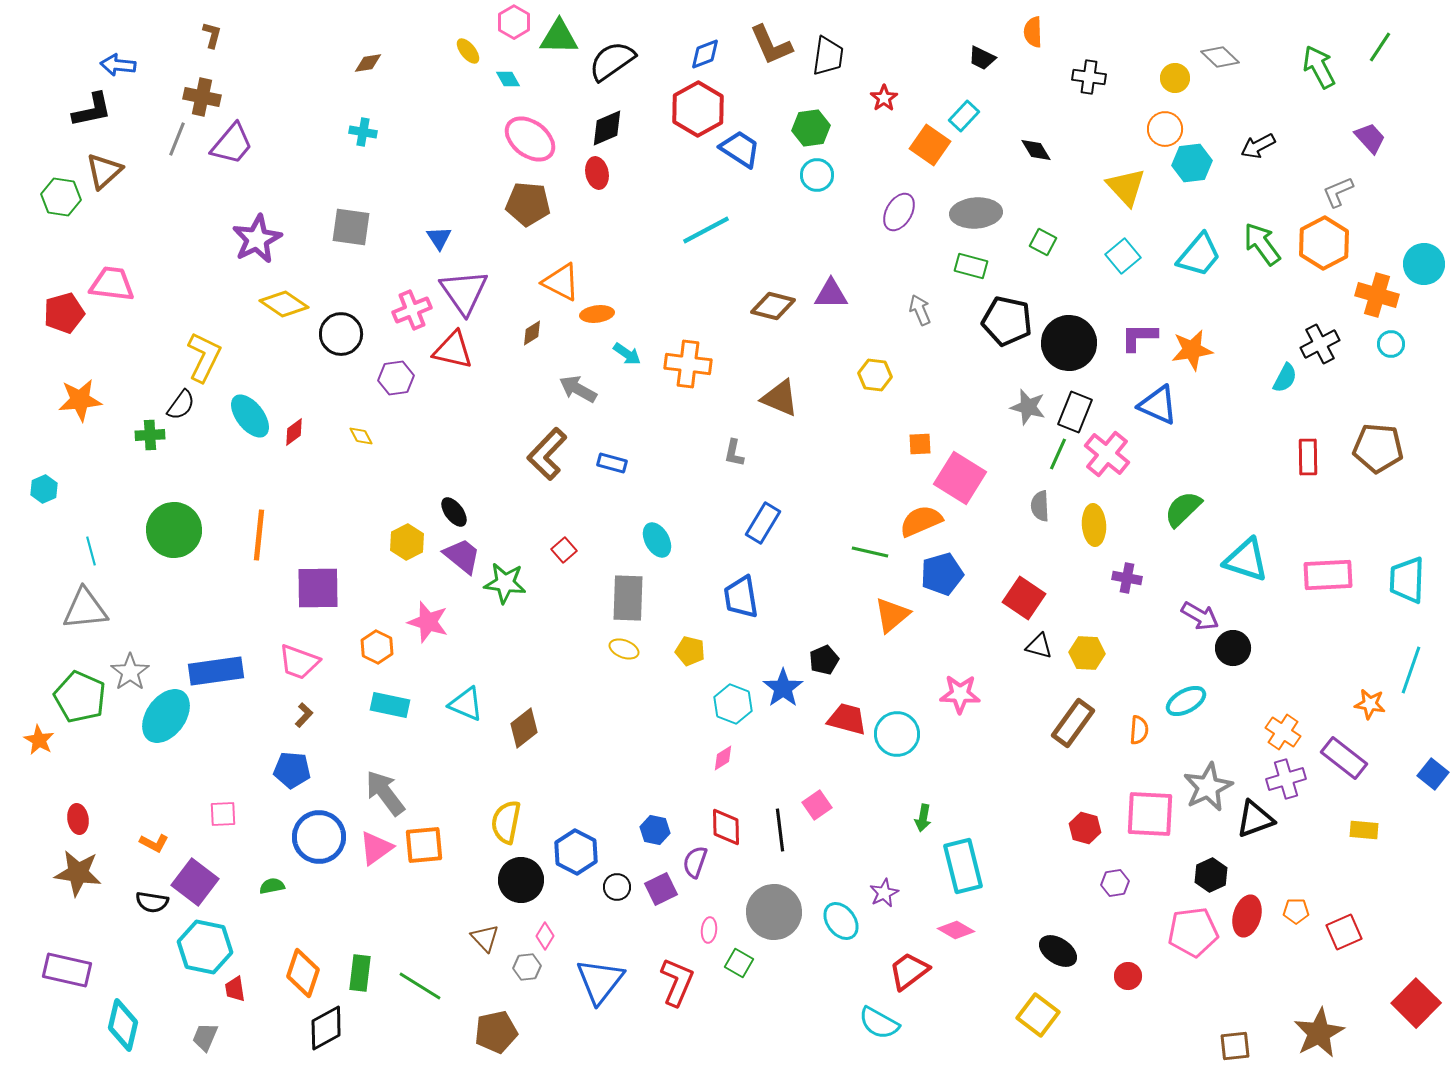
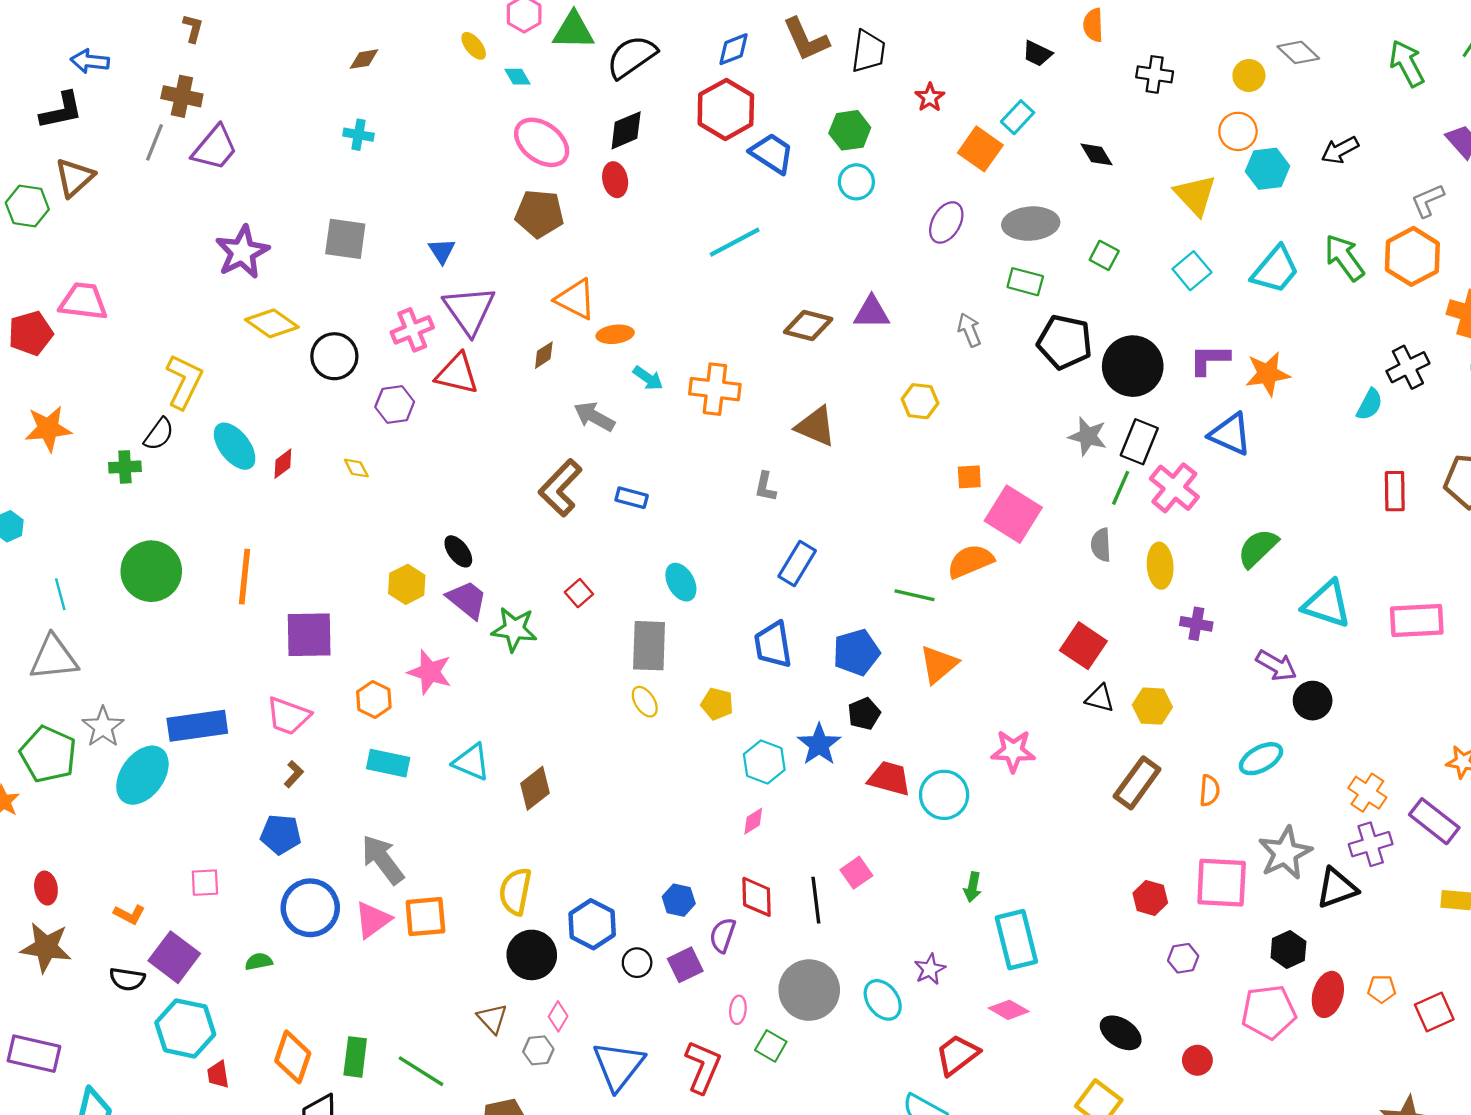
blue pentagon: (942, 574) -> (856, 652), moved
yellow ellipse: (624, 649) -> (645, 702), turned 36

